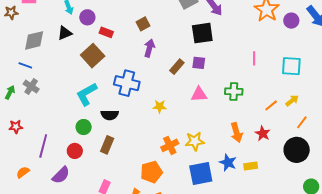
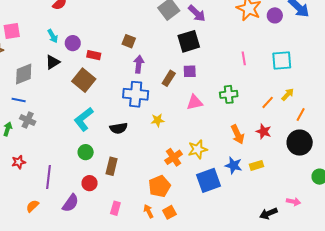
brown square: (143, 24) -> (129, 41), turned -32
blue cross: (127, 83) -> (136, 94), moved
black semicircle: (110, 115) -> (119, 128), moved
red circle: (75, 151) -> (90, 183), moved

